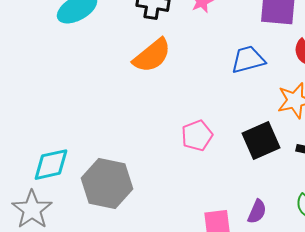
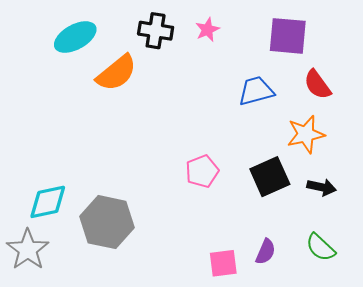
orange semicircle: (152, 56) -> (116, 73), moved

